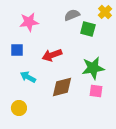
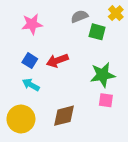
blue square: (17, 50) -> (30, 61), moved, turned 32
brown diamond: (62, 87) -> (64, 116), moved
yellow circle: (19, 108) -> (21, 119), size x1.6

